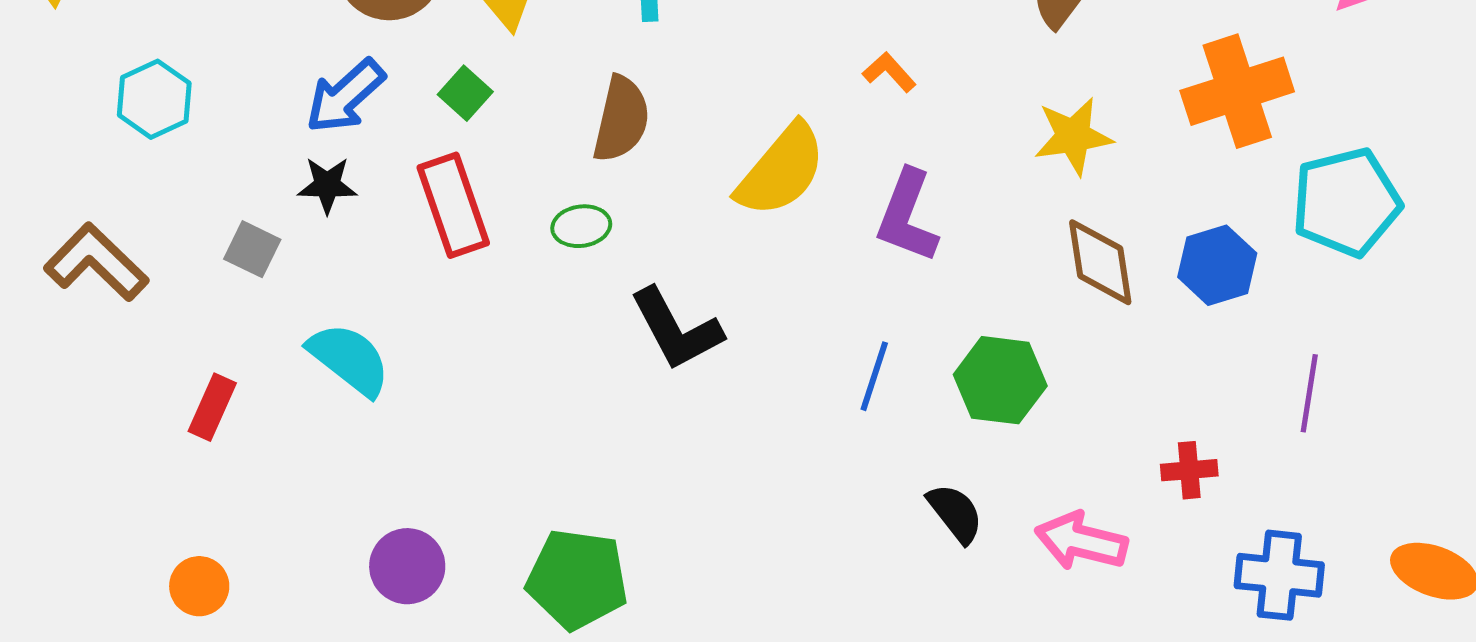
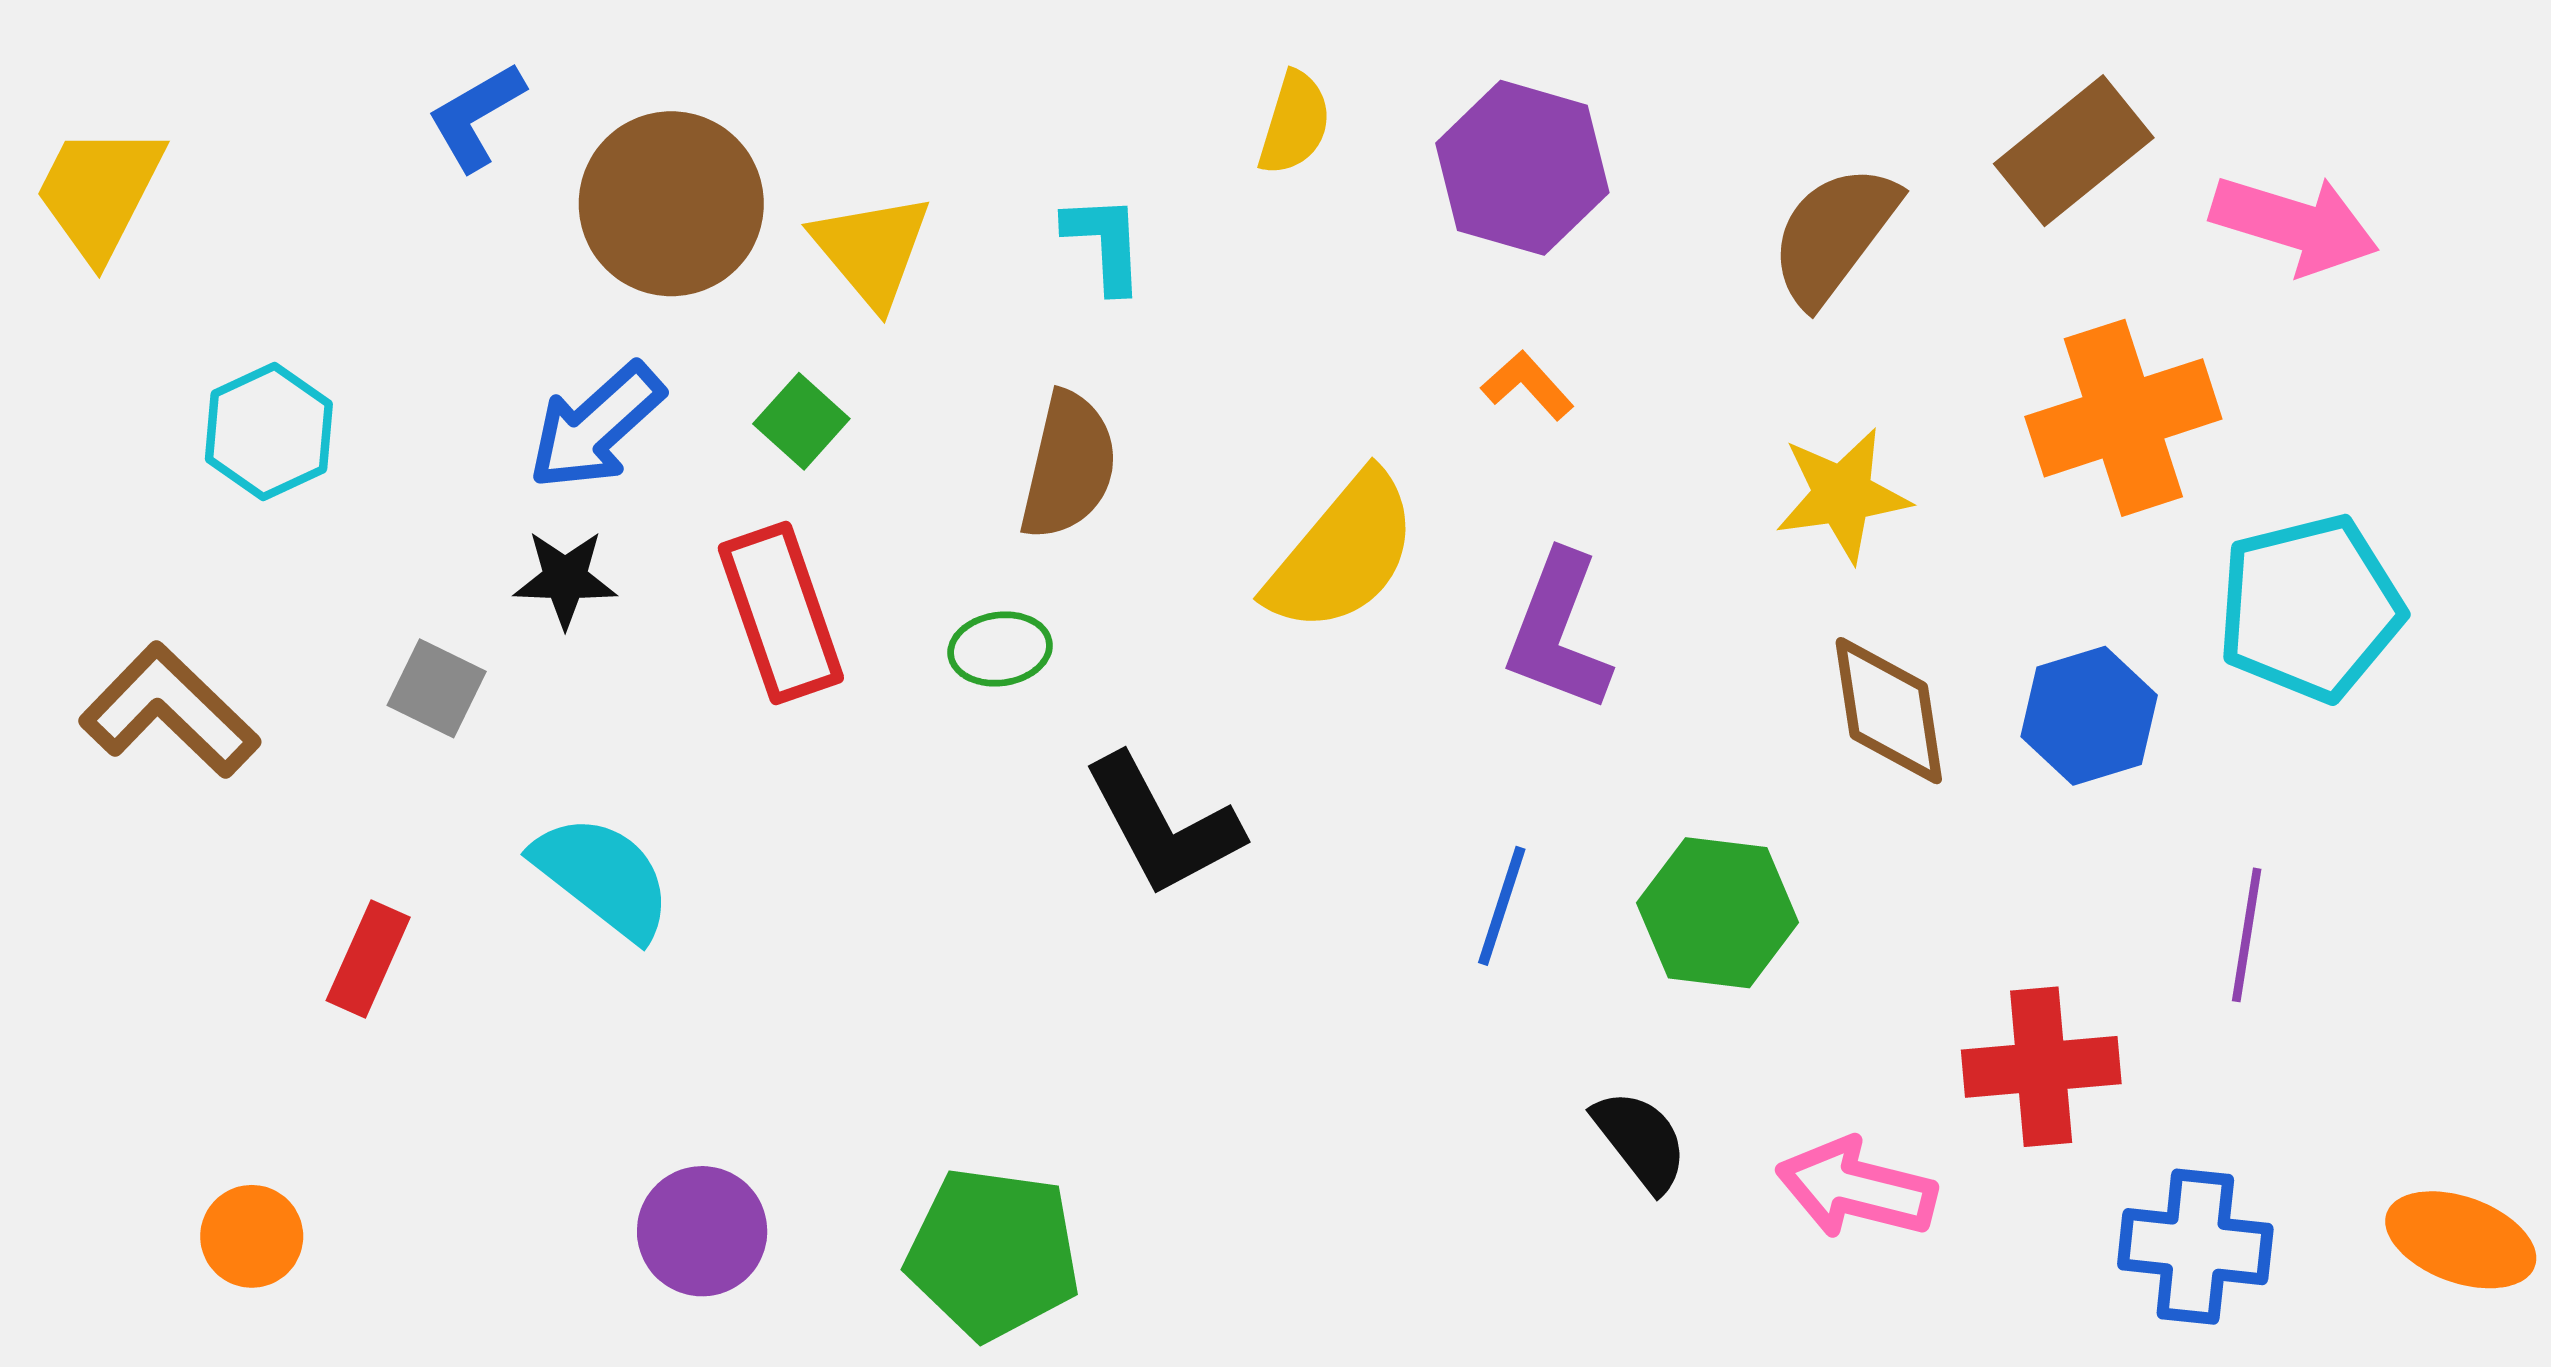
red cross: (1189, 470) -> (2041, 1067), size x1.6
orange circle: (199, 586) -> (252, 1236), moved

